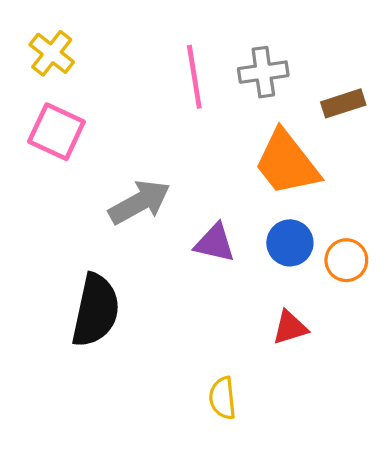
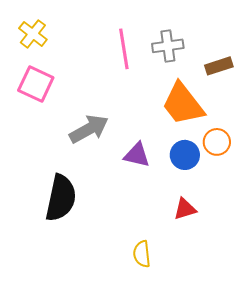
orange circle: (346, 260) -> (217, 142), moved

